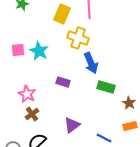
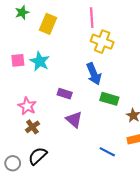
yellow rectangle: (62, 14) -> (48, 24), moved
yellow cross: (78, 38) -> (102, 42), moved
purple triangle: (72, 125) -> (74, 120), moved, turned -42

